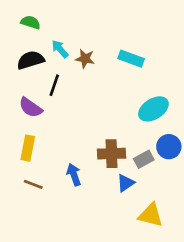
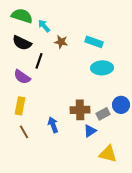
green semicircle: (31, 22) -> (22, 16), size x1.5
cyan arrow: (60, 49) -> (44, 26), moved
black semicircle: (31, 60) -> (22, 43), turned -138
cyan ellipse: (153, 109) -> (102, 68), moved, turned 30
brown line: (33, 184) -> (24, 132), turned 40

